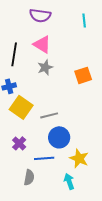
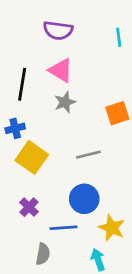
gray line: (49, 115) -> (88, 155), moved

